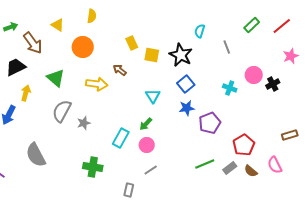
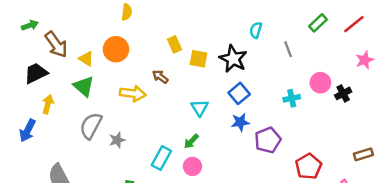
yellow triangle: (58, 25) -> (86, 59), moved
cyan cross: (230, 88) -> (292, 98), turned -32

